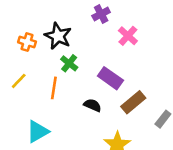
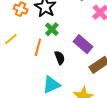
black semicircle: (92, 105) -> (60, 58), moved, turned 40
cyan triangle: (38, 132) -> (51, 85), moved

